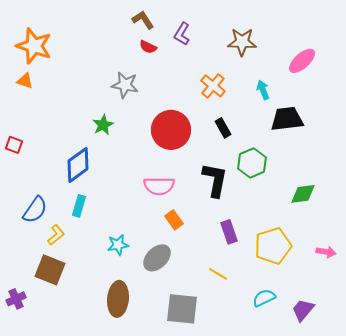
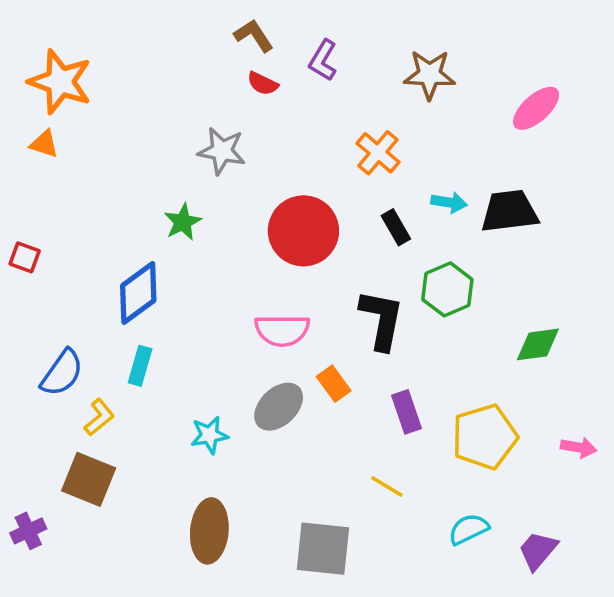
cyan arrow: (263, 90) -> (449, 202), moved, turned 120
orange rectangle: (174, 220) -> (334, 384), moved
gray ellipse: (157, 258) -> (279, 407), moved

